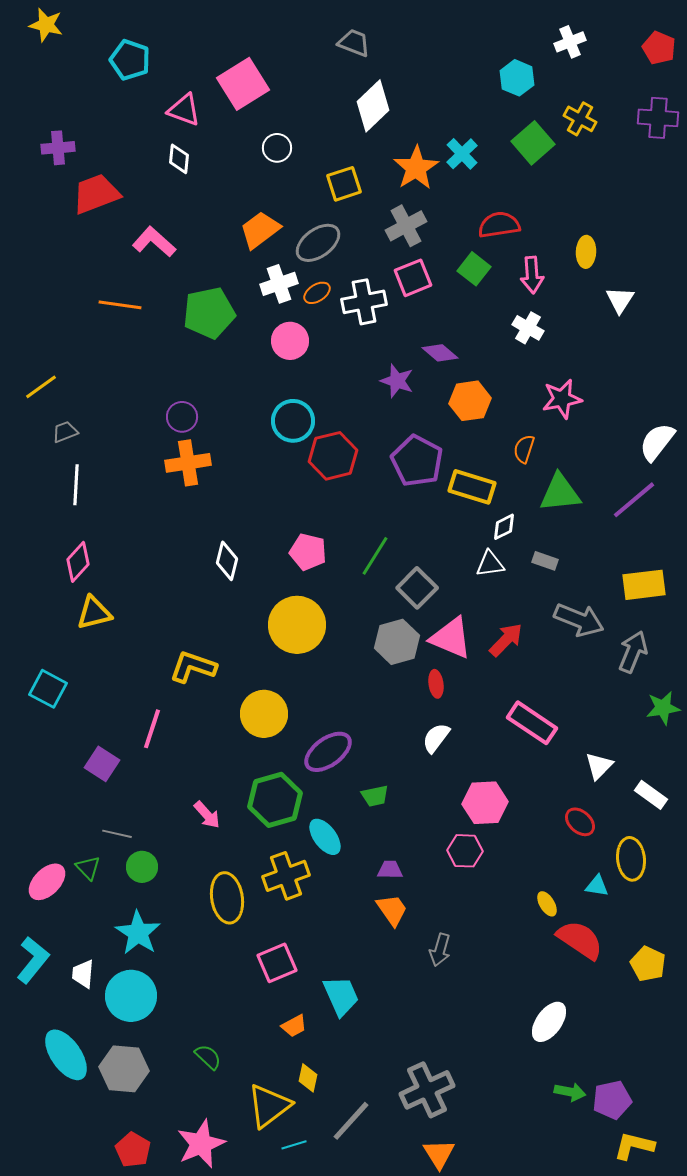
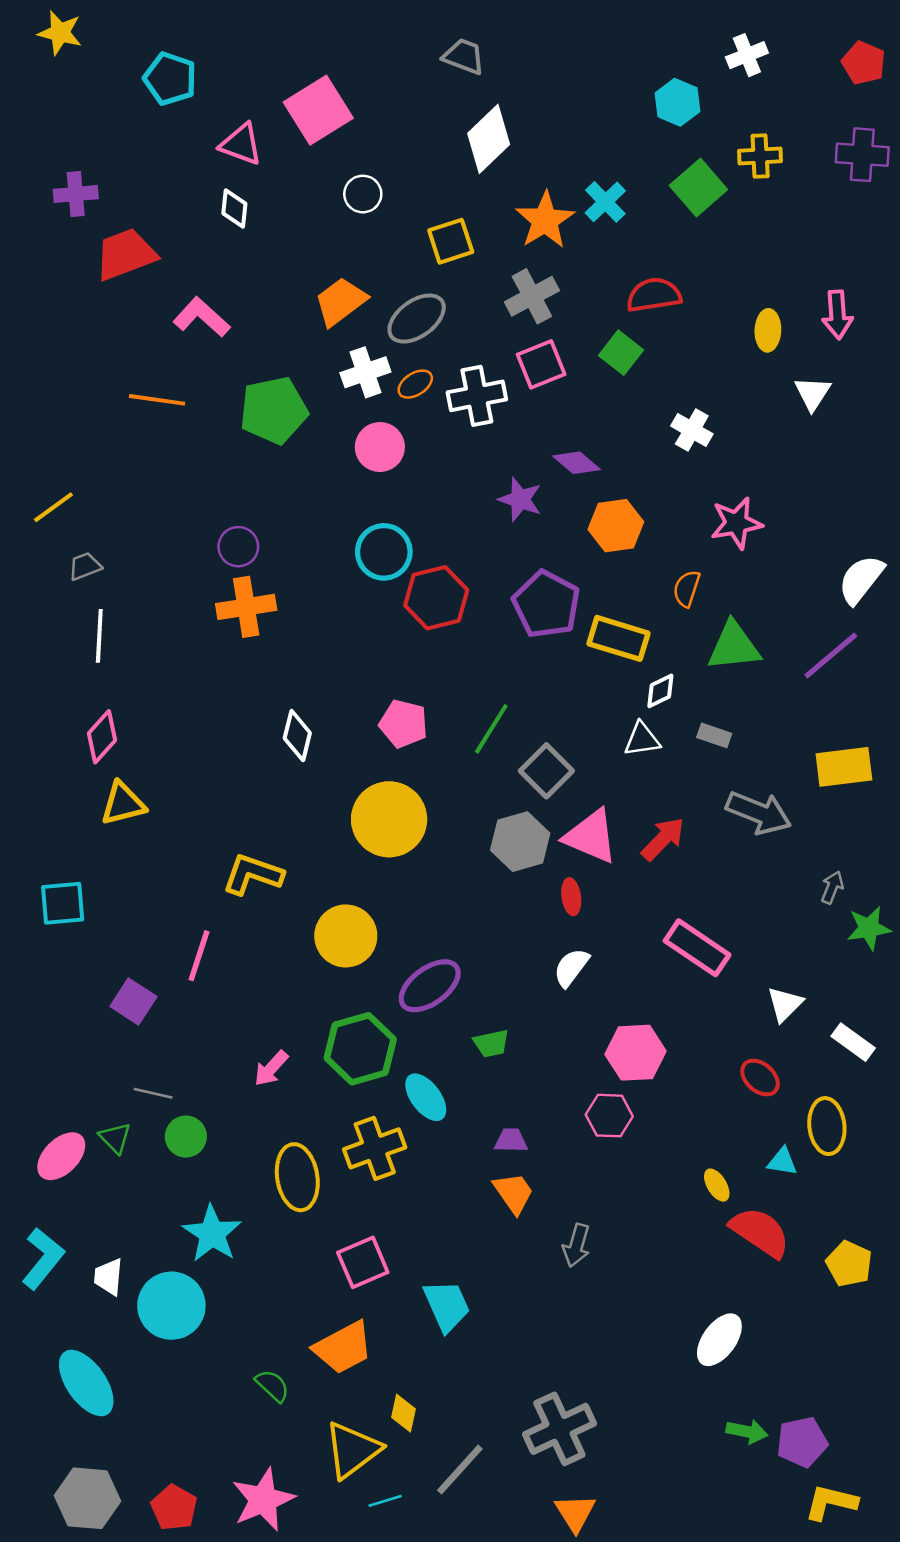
yellow cross: (580, 119) -> (760, 156), turned -32
pink arrow: (532, 275) -> (837, 315), moved
gray arrow: (633, 652) -> (832, 887), moved, size x0.6
cyan square: (48, 689) -> (63, 903), turned -33
pink arrow: (207, 815) -> (271, 1068), turned 84
cyan star: (138, 933) -> (212, 1234), moved
orange trapezoid: (294, 1026) -> (343, 1348), moved, size x1.8
gray hexagon: (124, 1069) -> (88, 1498), moved

